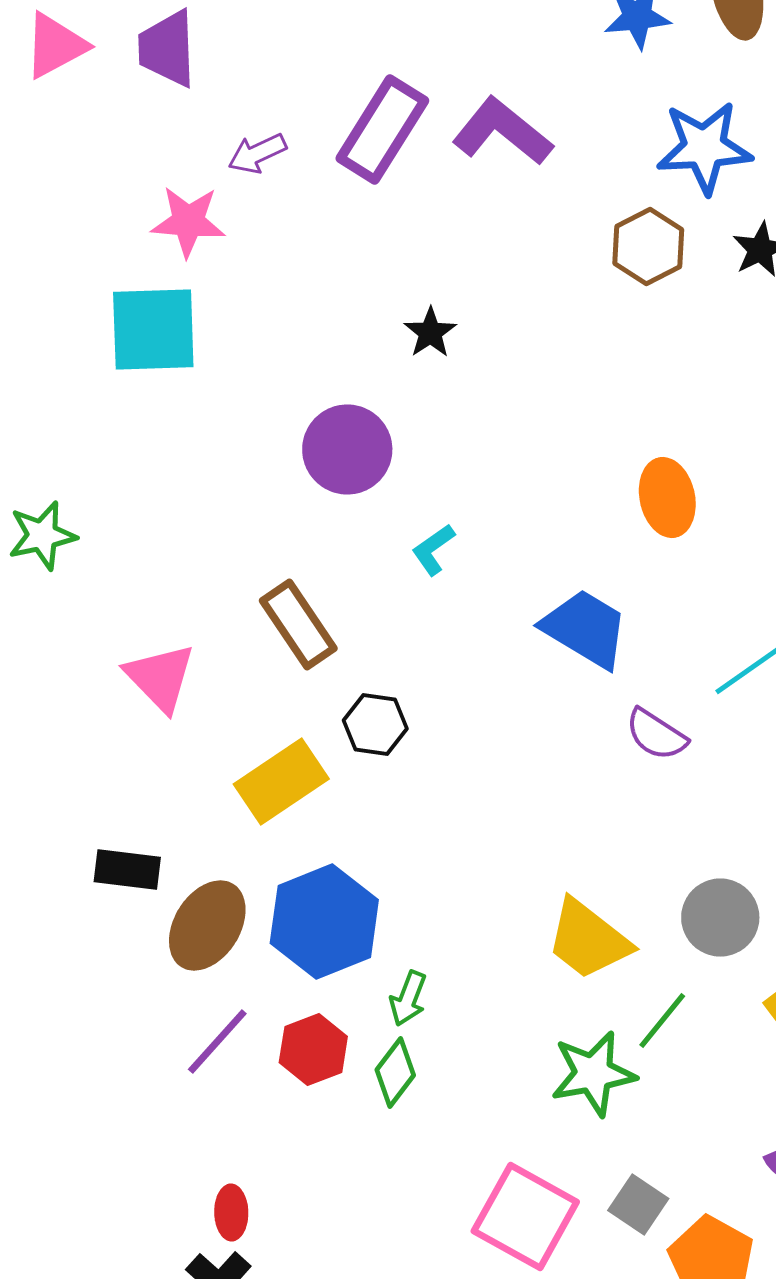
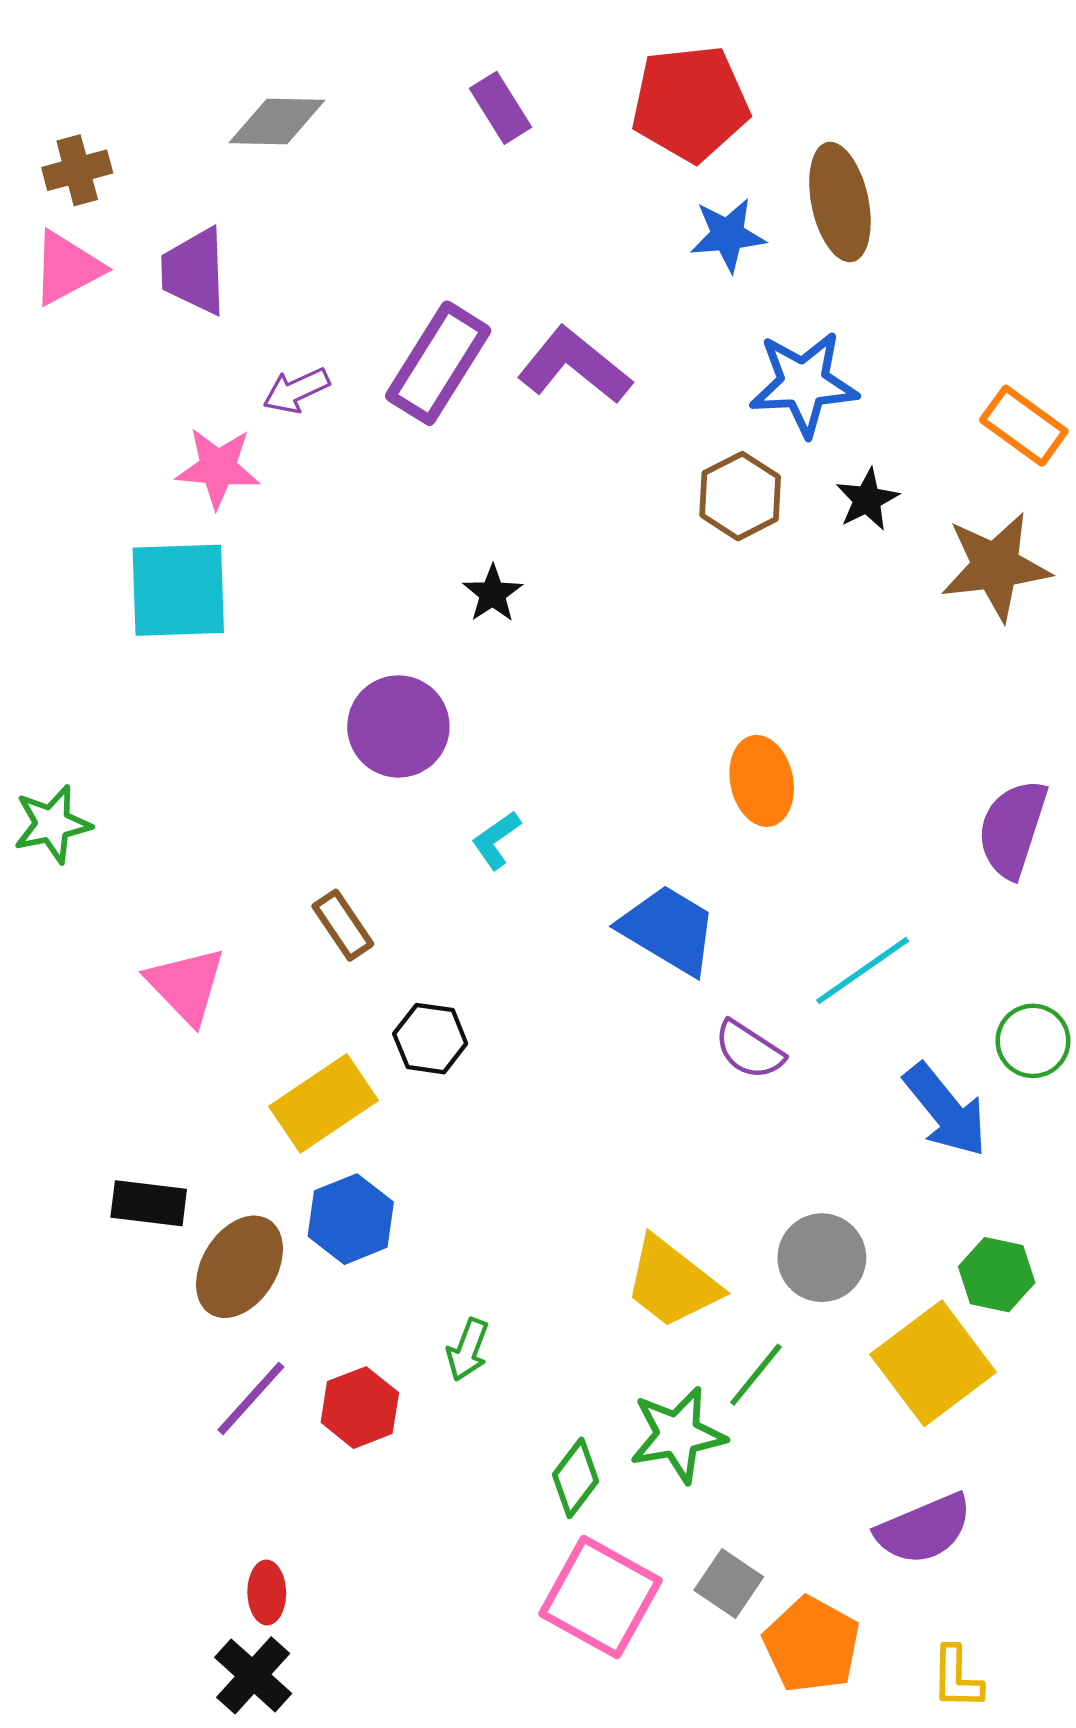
brown rectangle: (298, 624) -> (343, 925), size x0.7
blue hexagon: (324, 922) -> (351, 1219), moved, size x0.7
green diamond: (395, 1072) -> (575, 1478), moved

